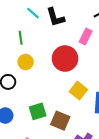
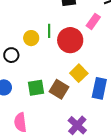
green line: (21, 38) -> (49, 31), moved
brown square: (60, 121) -> (59, 89), moved

